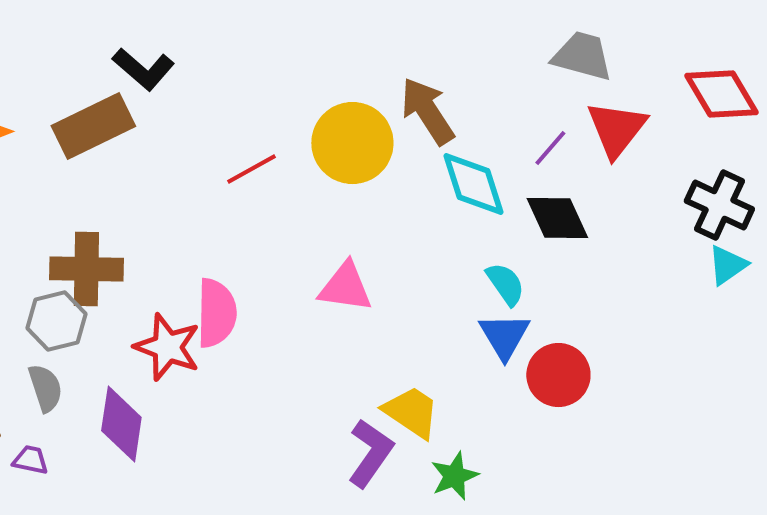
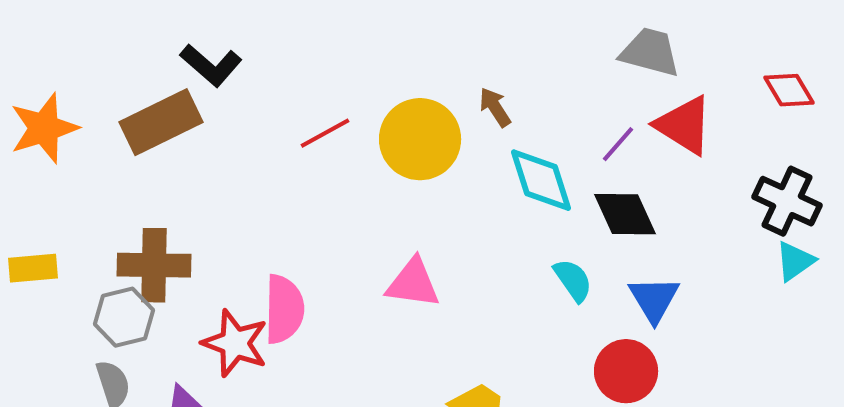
red diamond: (721, 94) -> (789, 90), size x0.7
brown arrow: (427, 111) -> (495, 107), size x0.6
red triangle: (616, 129) -> (684, 125), turned -36
red line: (251, 169) -> (325, 133), moved
blue triangle: (504, 336) -> (654, 299), moved

